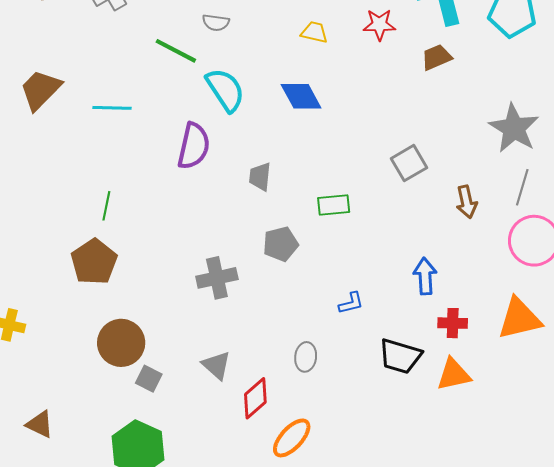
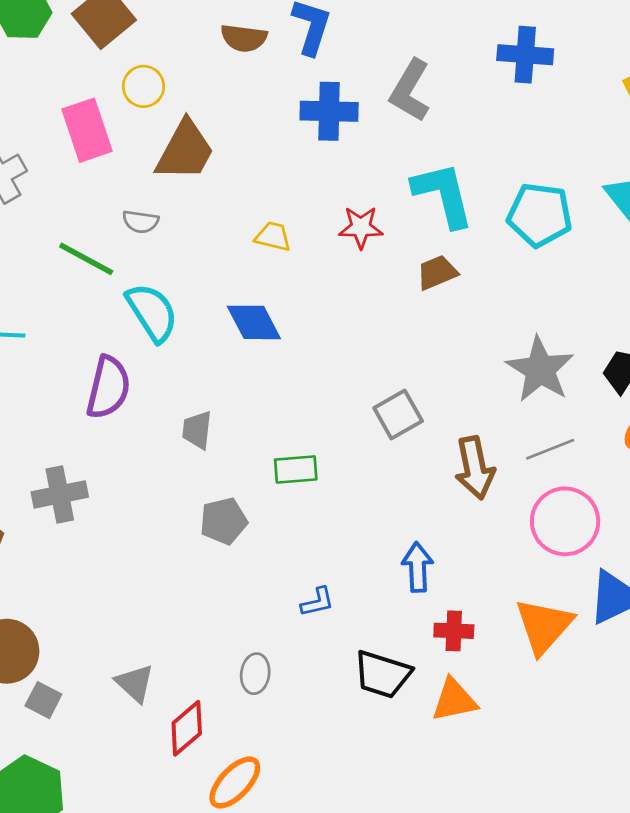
gray line: (522, 187) -> (550, 449), turned 51
brown arrow: (467, 202) -> (475, 468), size x1.4
gray cross: (217, 278) -> (60, 494), moved
orange triangle: (519, 319) -> (544, 626), turned -36

